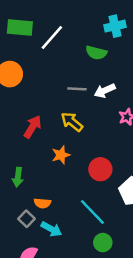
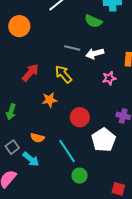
orange semicircle: (42, 203) -> (37, 138), moved
green circle: (103, 243) -> (80, 176), moved

